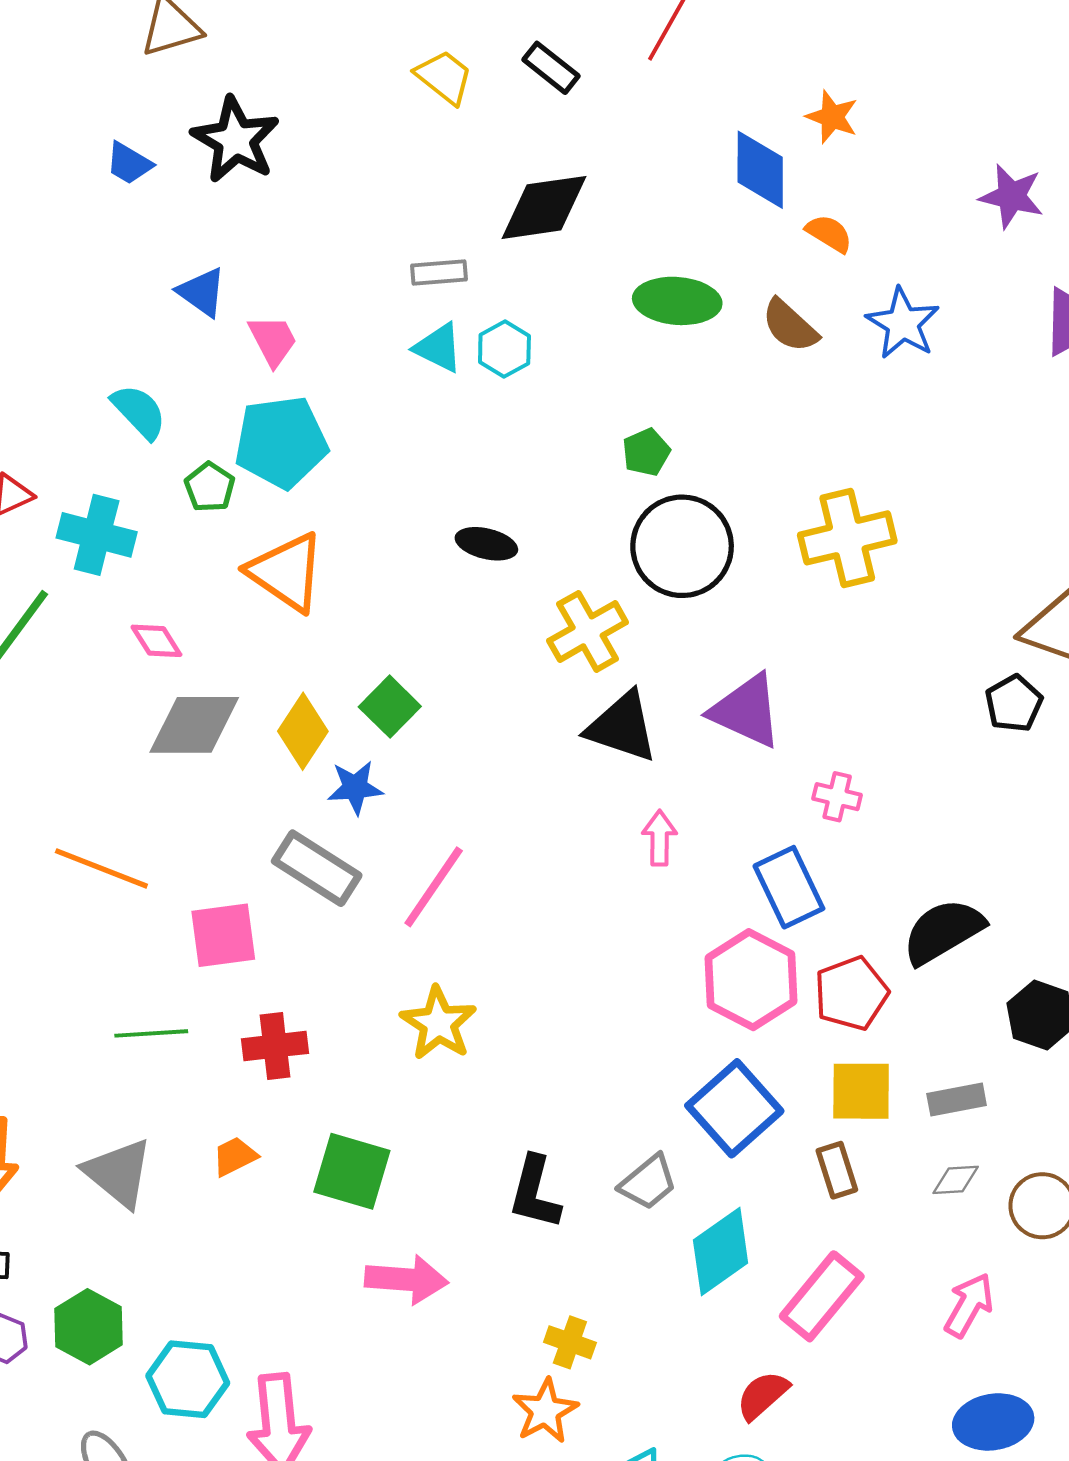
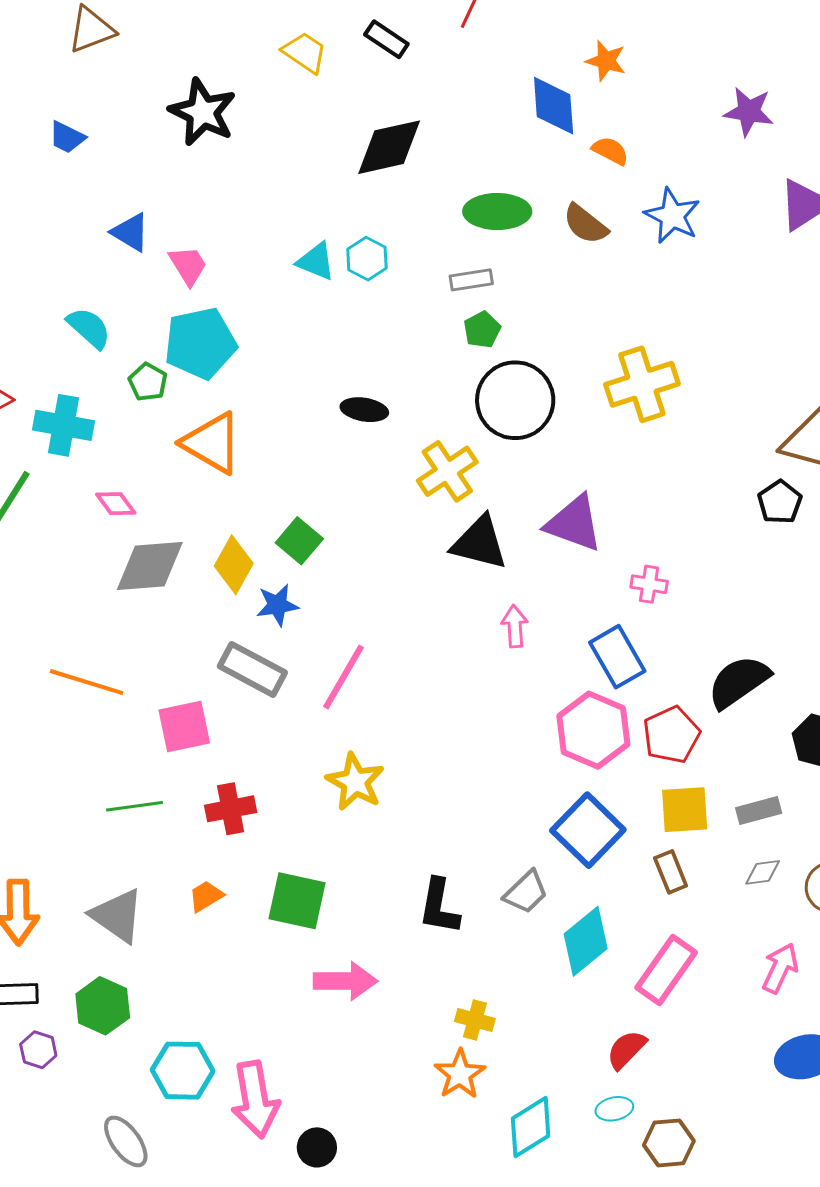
black star: (235, 140) -> (203, 112), moved
gray rectangle: (439, 273) -> (471, 280), moved
green hexagon: (88, 1327) -> (103, 1006), moved

